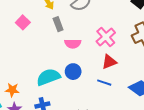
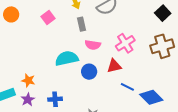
red triangle: (109, 62) -> (114, 66), moved
cyan semicircle: (48, 77) -> (67, 58), moved
blue line: (104, 83) -> (127, 87), moved

